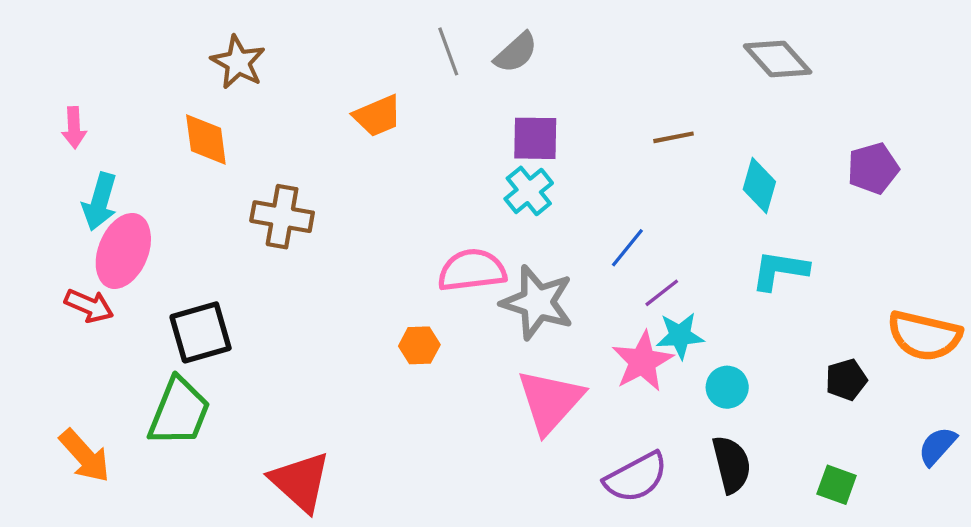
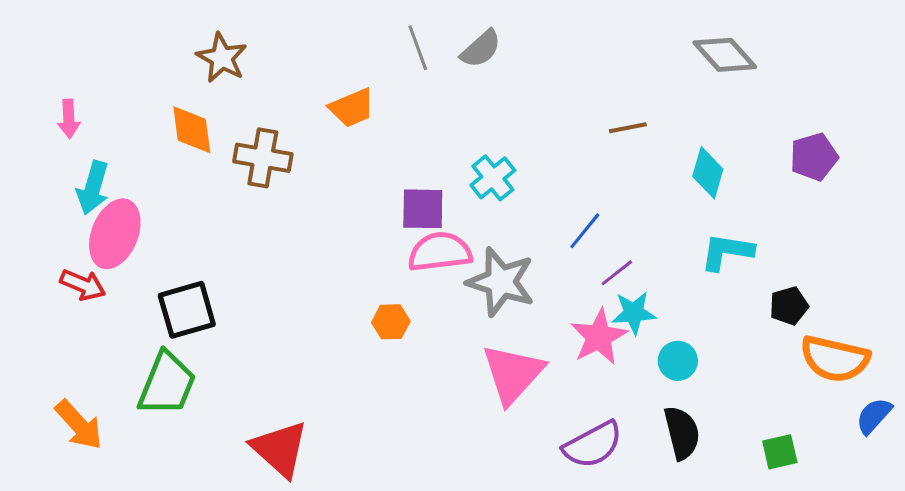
purple square: (535, 138) -> (423, 209), moved
brown cross: (282, 217) -> (263, 158), moved
orange semicircle: (924, 336) -> (835, 359), moved
black pentagon: (846, 380) -> (789, 306), moved
green square: (837, 485) -> (780, 452), turned -33

